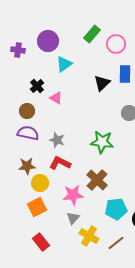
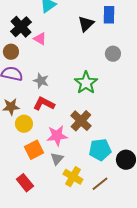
black cross: (37, 86) -> (21, 27), size x1.5
green star: (102, 142) -> (86, 83), turned 30
orange square: (37, 207) -> (34, 150), moved

